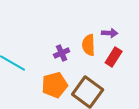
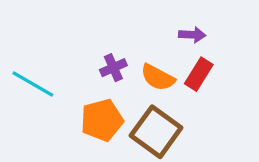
orange semicircle: (89, 45) -> (158, 77), moved, turned -60

